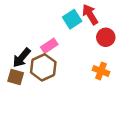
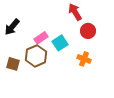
cyan square: (72, 19) -> (60, 43), moved
black arrow: (22, 58) -> (12, 27), moved

